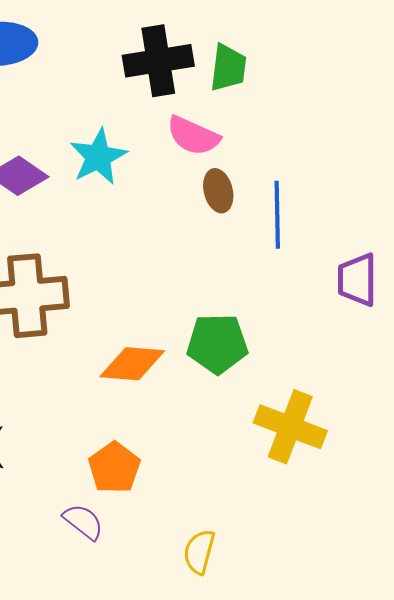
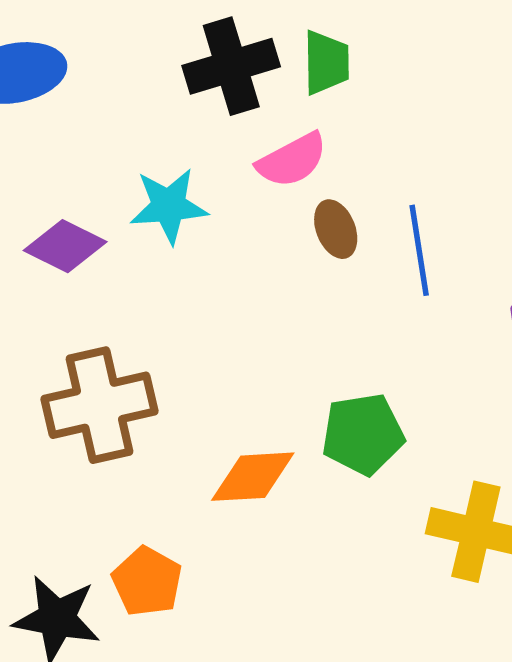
pink semicircle: (193, 136) -> (292, 160), turned -44
cyan star: (98, 157) -> (169, 206), turned 30
orange pentagon: (114, 468) -> (147, 581), moved

